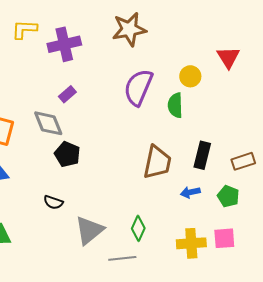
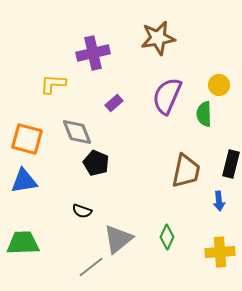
yellow L-shape: (24, 29) -> (53, 84), moved
purple rectangle: (67, 94) -> (114, 103), moved
blue arrow: (190, 192) -> (219, 201), turned -84
gray line: (122, 258) -> (91, 267), moved, turned -32

